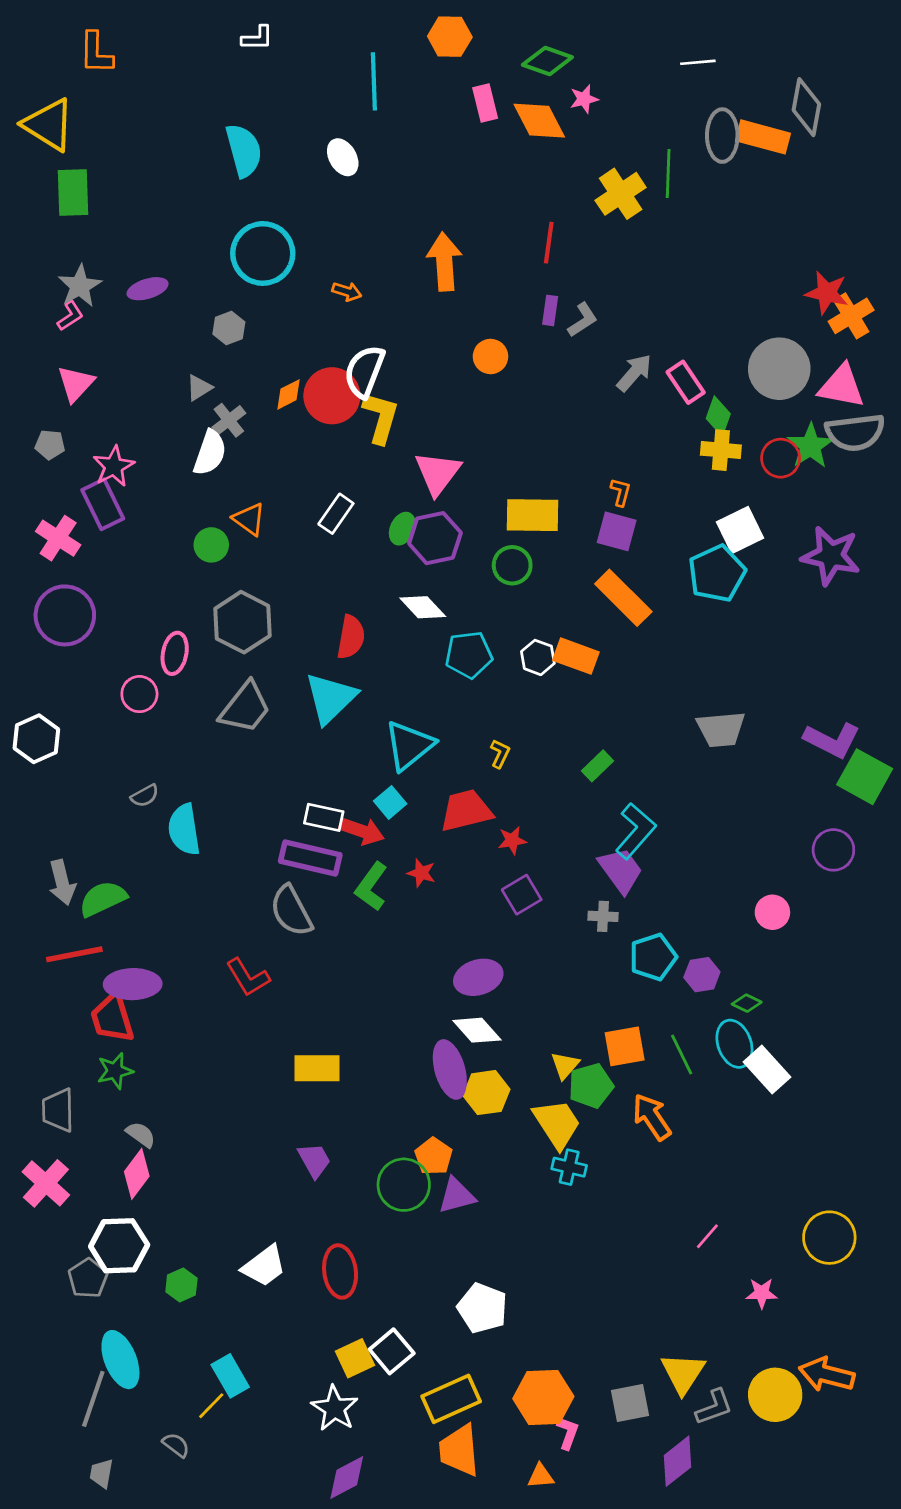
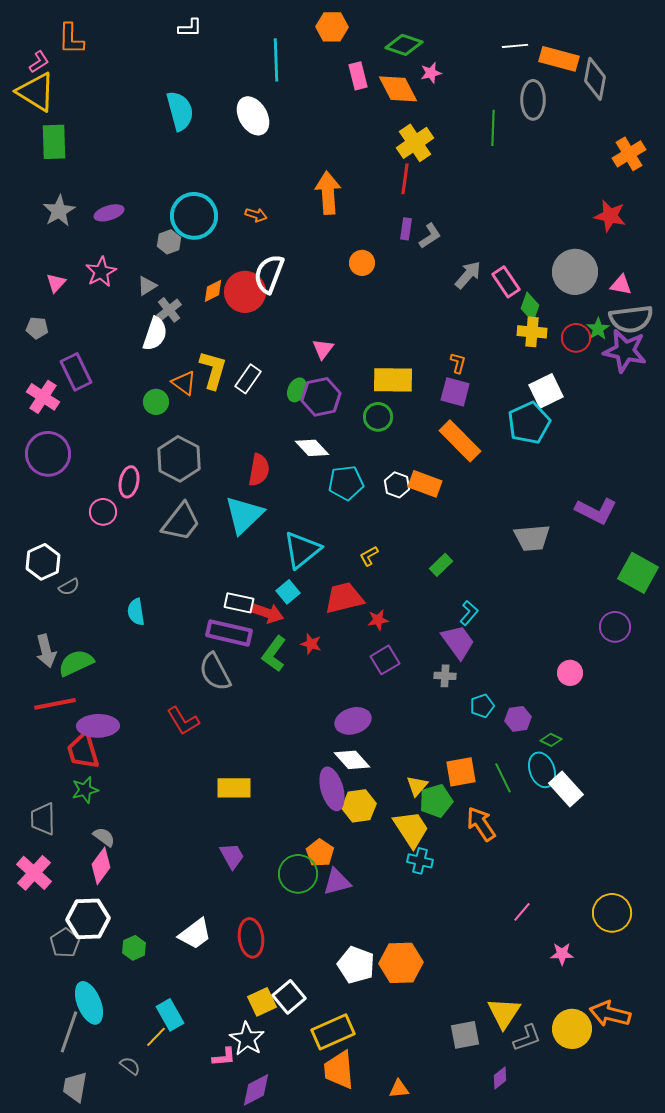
orange rectangle: (763, 137) -> (559, 59), moved
white ellipse: (343, 157) -> (253, 116), size x1.4
yellow cross: (621, 194) -> (415, 143), moved
cyan circle: (263, 253) -> (194, 216), moved
pink L-shape: (70, 316) -> (39, 62), moved
orange cross: (851, 316) -> (629, 154), moved
pink triangle: (76, 384) -> (56, 283), size x0.7
pink triangle: (842, 386) -> (621, 285), size x0.6
yellow L-shape: (381, 417) -> (213, 370), moved
green star: (810, 446) -> (598, 329), size x0.7
pink star: (114, 466) -> (101, 272), moved
pink triangle: (438, 473) -> (323, 349), size x0.6
purple star: (831, 556) -> (625, 351), moved
white hexagon: (36, 739) -> (43, 562), moved
purple L-shape: (832, 740) -> (596, 511), moved
yellow L-shape: (500, 754) -> (369, 556), turned -145
gray semicircle: (145, 796) -> (69, 587), moved
cyan semicircle: (184, 830) -> (136, 612), size x0.7
cyan L-shape: (636, 831) -> (469, 613), size x0.6
cyan pentagon: (653, 957) -> (482, 706), size x0.7
orange hexagon: (543, 1398) -> (401, 963), moved
pink L-shape: (568, 1433) -> (224, 1057), moved, turned 65
purple diamond: (678, 1461) -> (500, 1078), size x0.6
gray trapezoid: (101, 1473) -> (75, 1087), size x1.4

